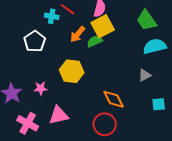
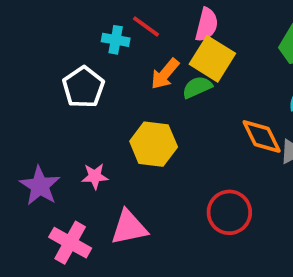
yellow square: (103, 26) -> (212, 59), turned -30
orange diamond: (114, 99) -> (262, 136), moved
red circle: (105, 124) -> (229, 212), moved

